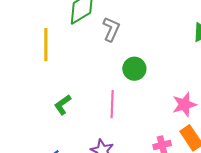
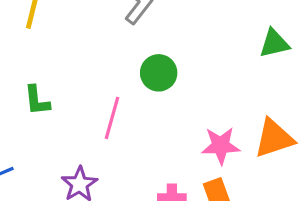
green L-shape: (63, 105) -> (37, 100), turned -75

